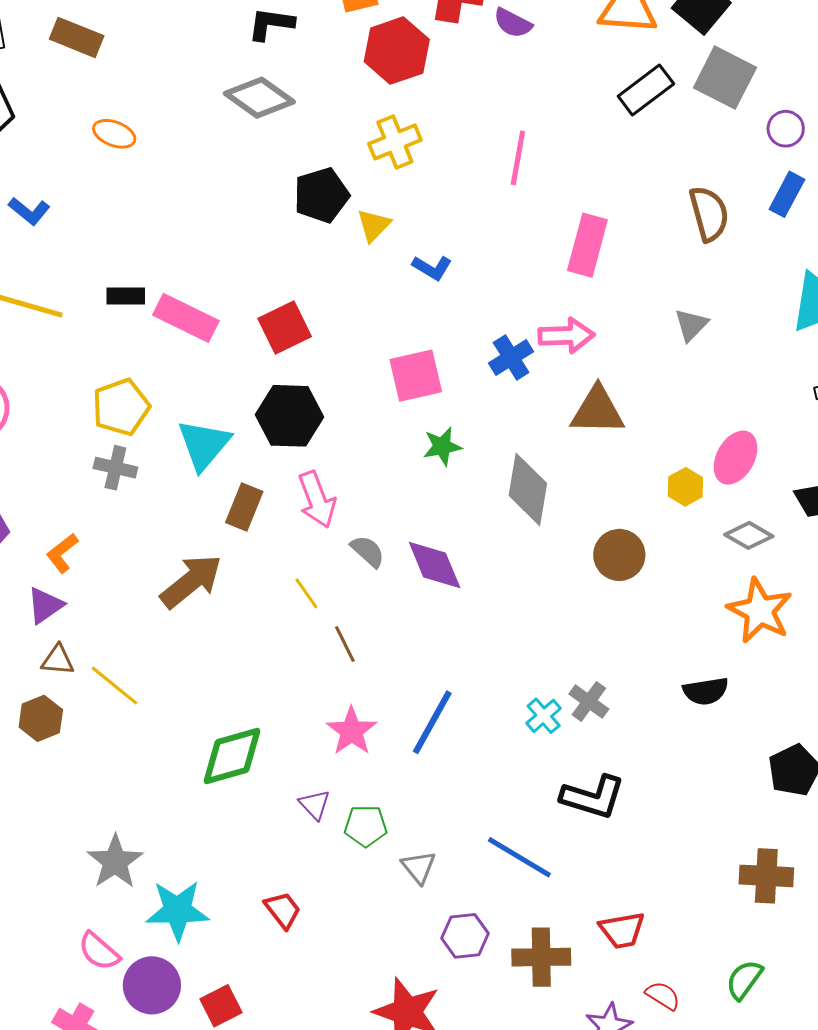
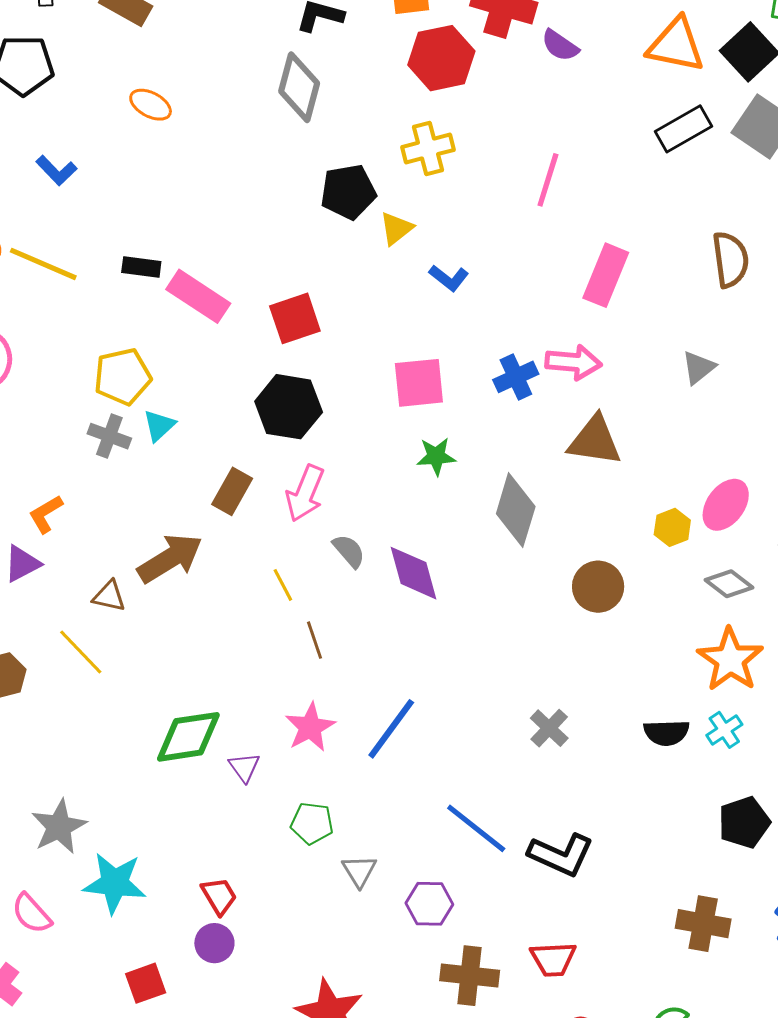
gray diamond: (259, 98) -> (299, 87), turned 62
cyan triangle: (204, 445) -> (159, 426), moved, size x0.6
pink arrow: (317, 500) -> (305, 493), turned 36
brown triangle: (58, 660) -> (109, 596), moved
cyan cross: (544, 716) -> (724, 730), moved
black L-shape: (593, 797) -> (561, 855), moved
purple triangle: (315, 805) -> (244, 767), moved
blue line: (519, 857) -> (476, 828), moved
purple hexagon: (465, 936) -> (429, 904), moved
purple circle: (152, 985) -> (214, 943), moved, size x0.7

